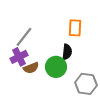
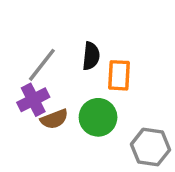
orange rectangle: (75, 28) -> (119, 75), moved
black semicircle: (67, 52) -> (91, 56), moved

